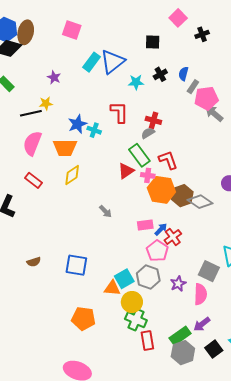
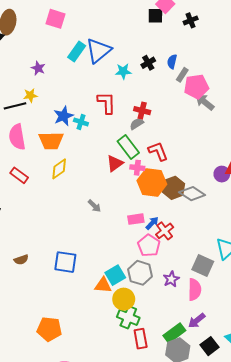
black square: (153, 42) -> (155, 16), moved
pink semicircle: (32, 143) -> (17, 137), turned -30
orange pentagon: (83, 319) -> (49, 329), moved

